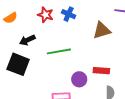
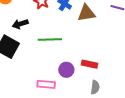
brown triangle: (102, 30) -> (86, 13), moved

